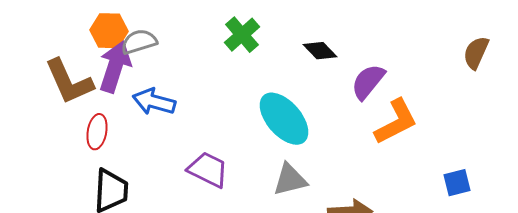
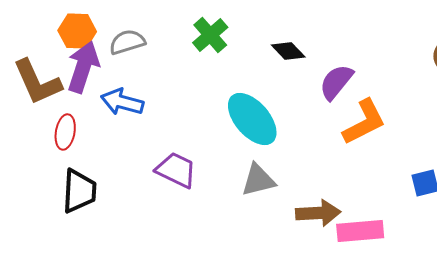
gray semicircle: (139, 42) -> (127, 42), moved

